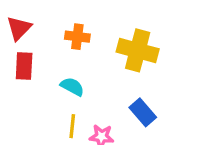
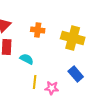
cyan semicircle: (72, 87) -> (27, 59), moved

